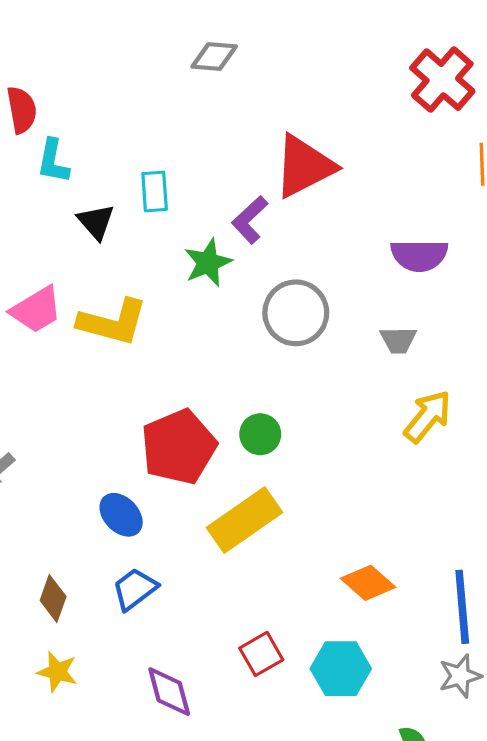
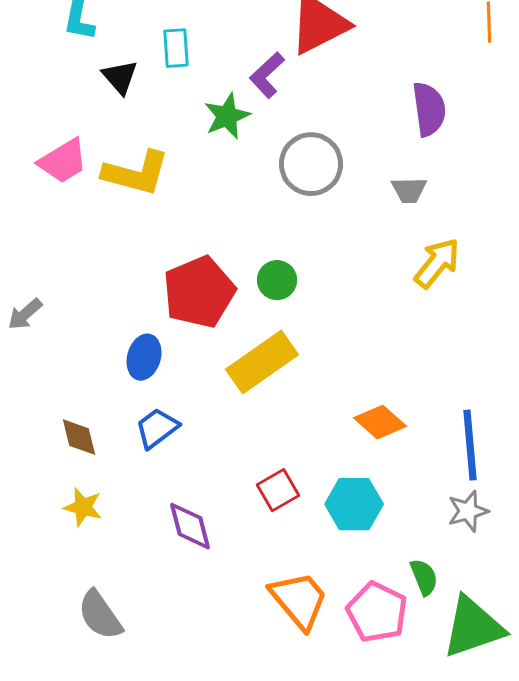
purple semicircle: (419, 255) -> (429, 109), turned -98
blue ellipse: (121, 515) -> (144, 357), turned 60
brown diamond: (53, 598) -> (79, 437), turned -33

